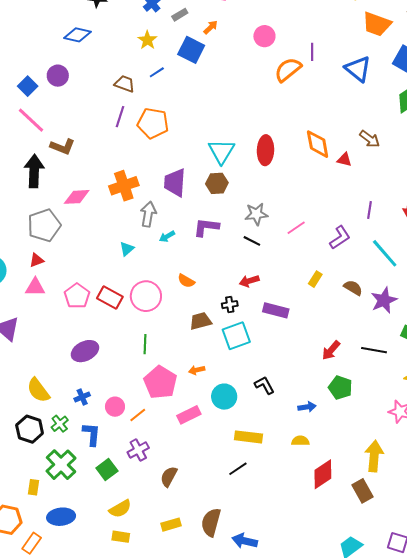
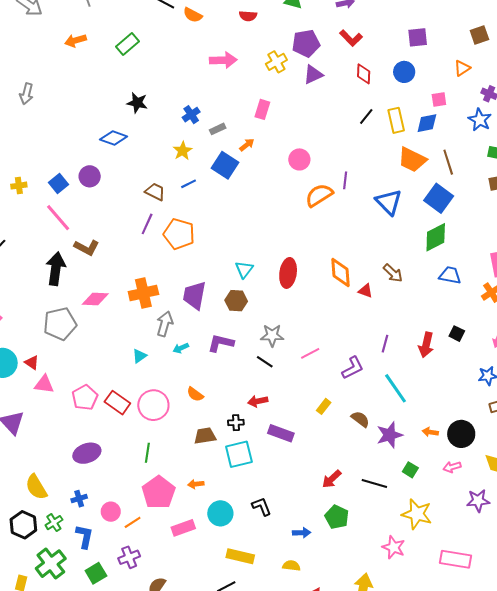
cyan triangle: (221, 151) -> (244, 269), size x0.7
red triangle: (37, 260) -> (32, 363), moved, turned 49

